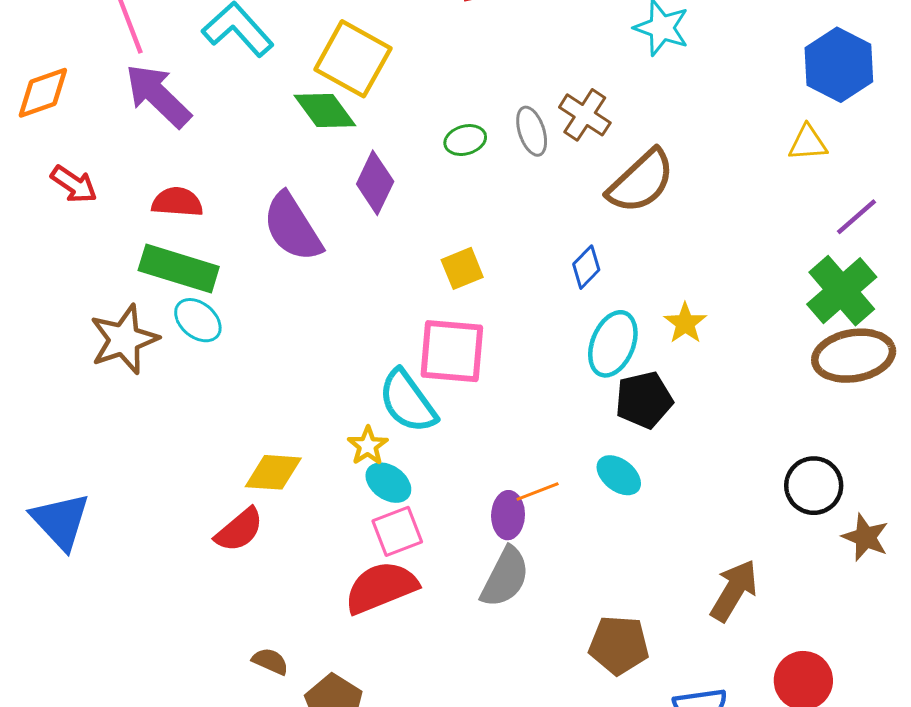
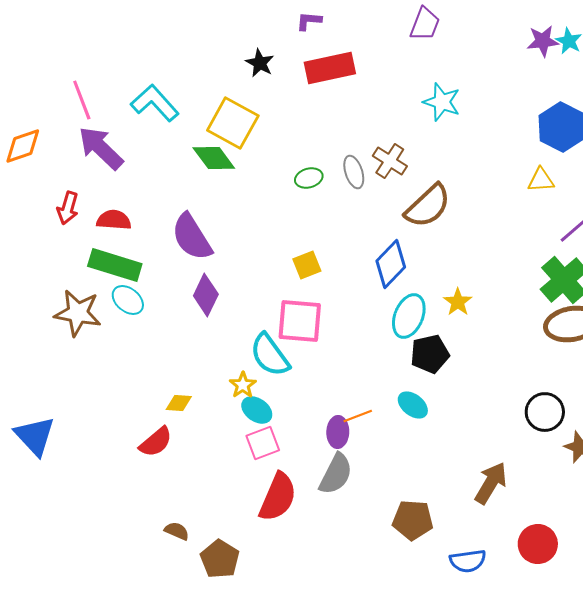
purple diamond: (375, 183) -> (206, 295), moved
red arrow: (74, 184) -> (68, 208), moved, turned 72
blue diamond: (586, 267) -> (391, 264), size x1.6
brown star: (124, 339) -> (78, 313), turned 30
yellow diamond: (273, 472) -> (179, 403), size x0.7
red semicircle: (381, 587) -> (278, 497), moved, turned 135

